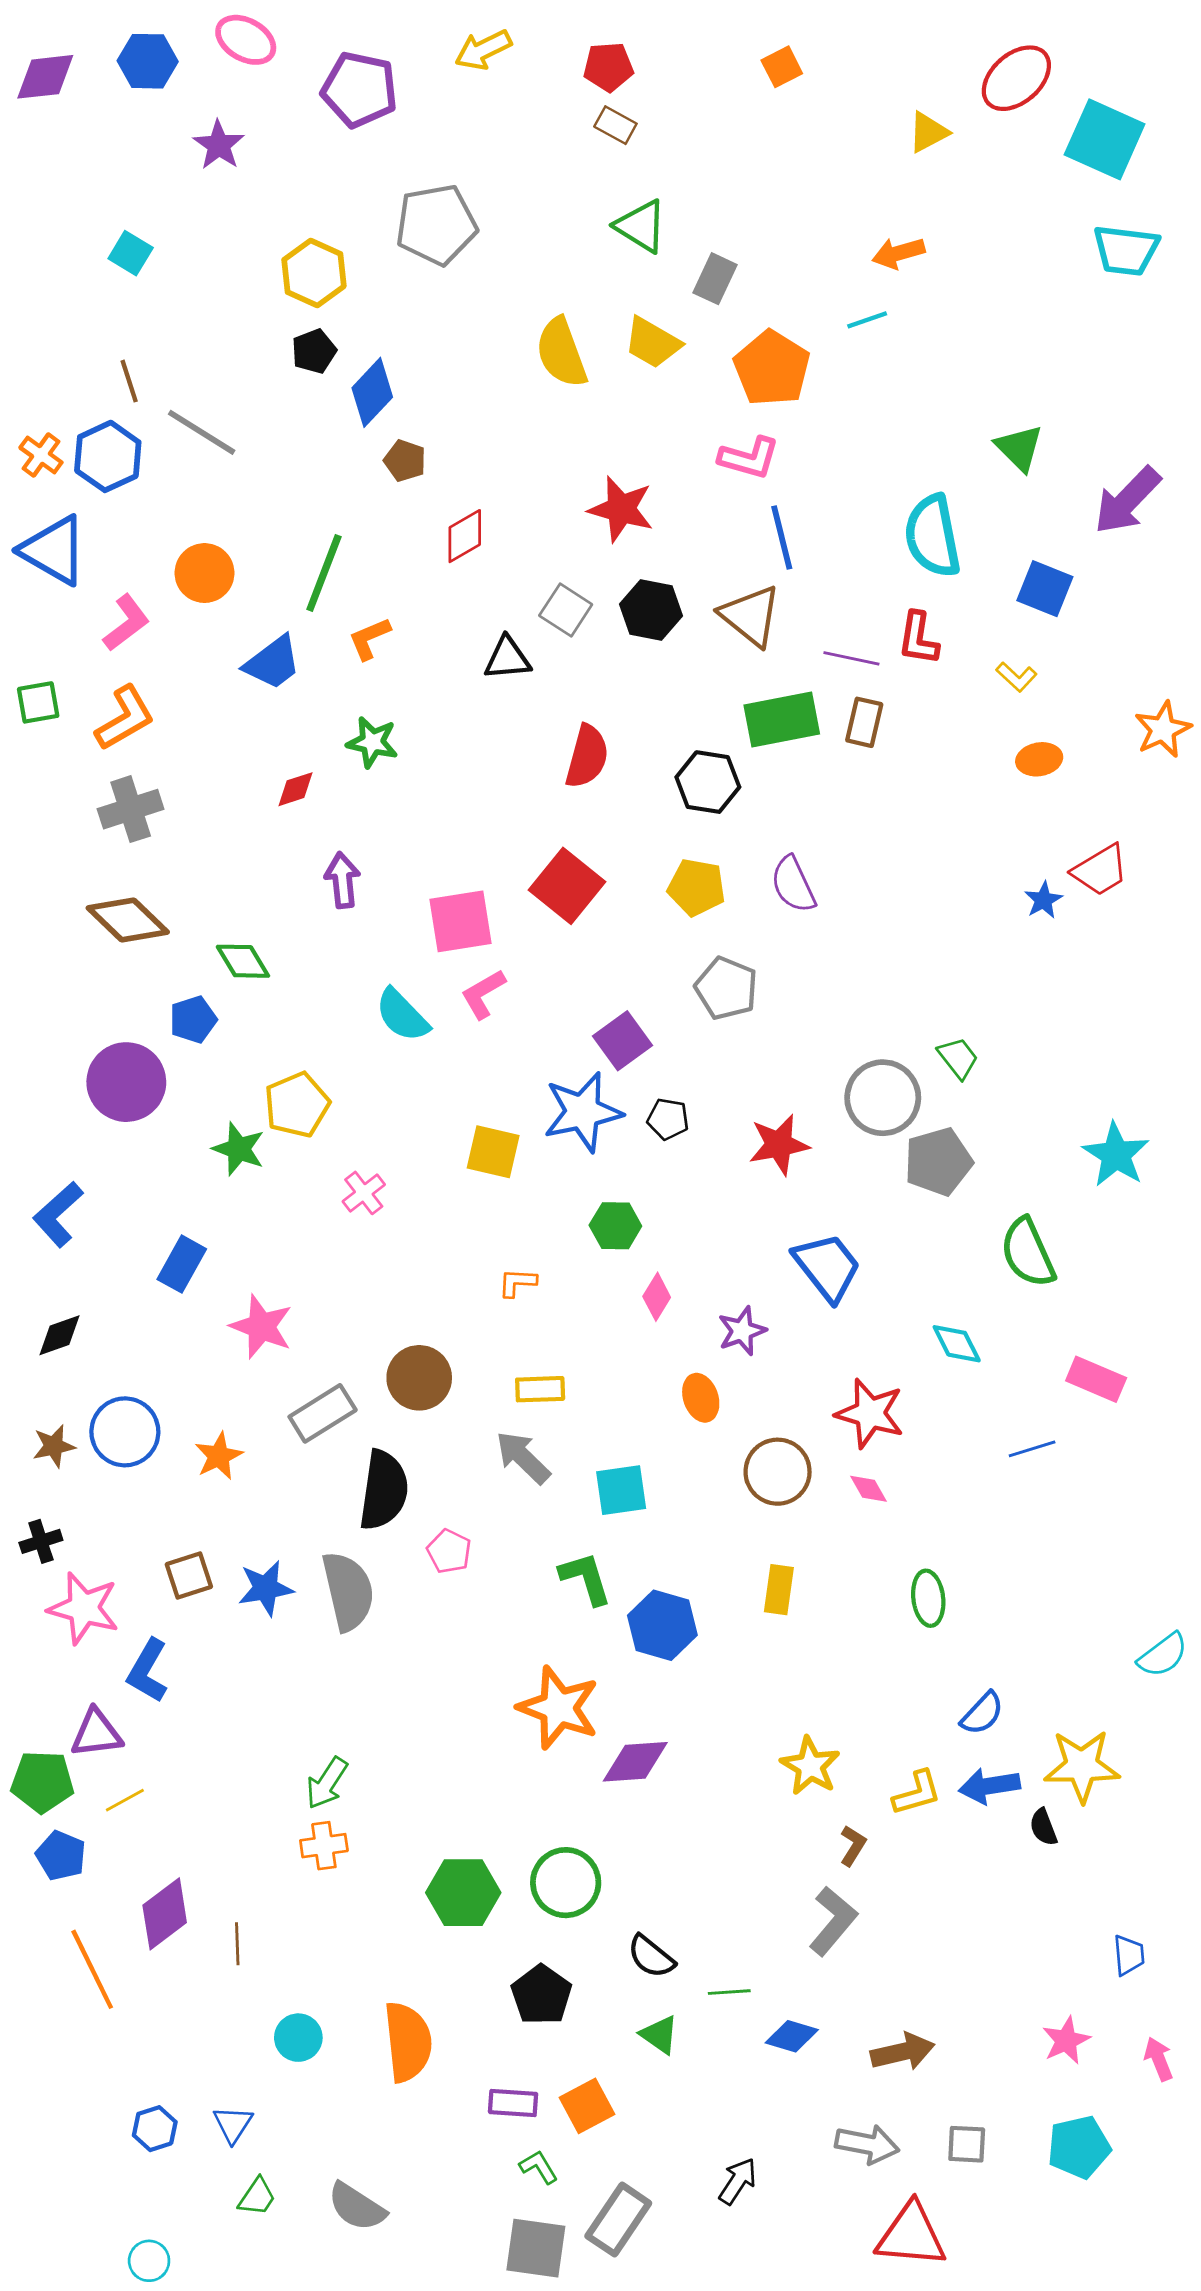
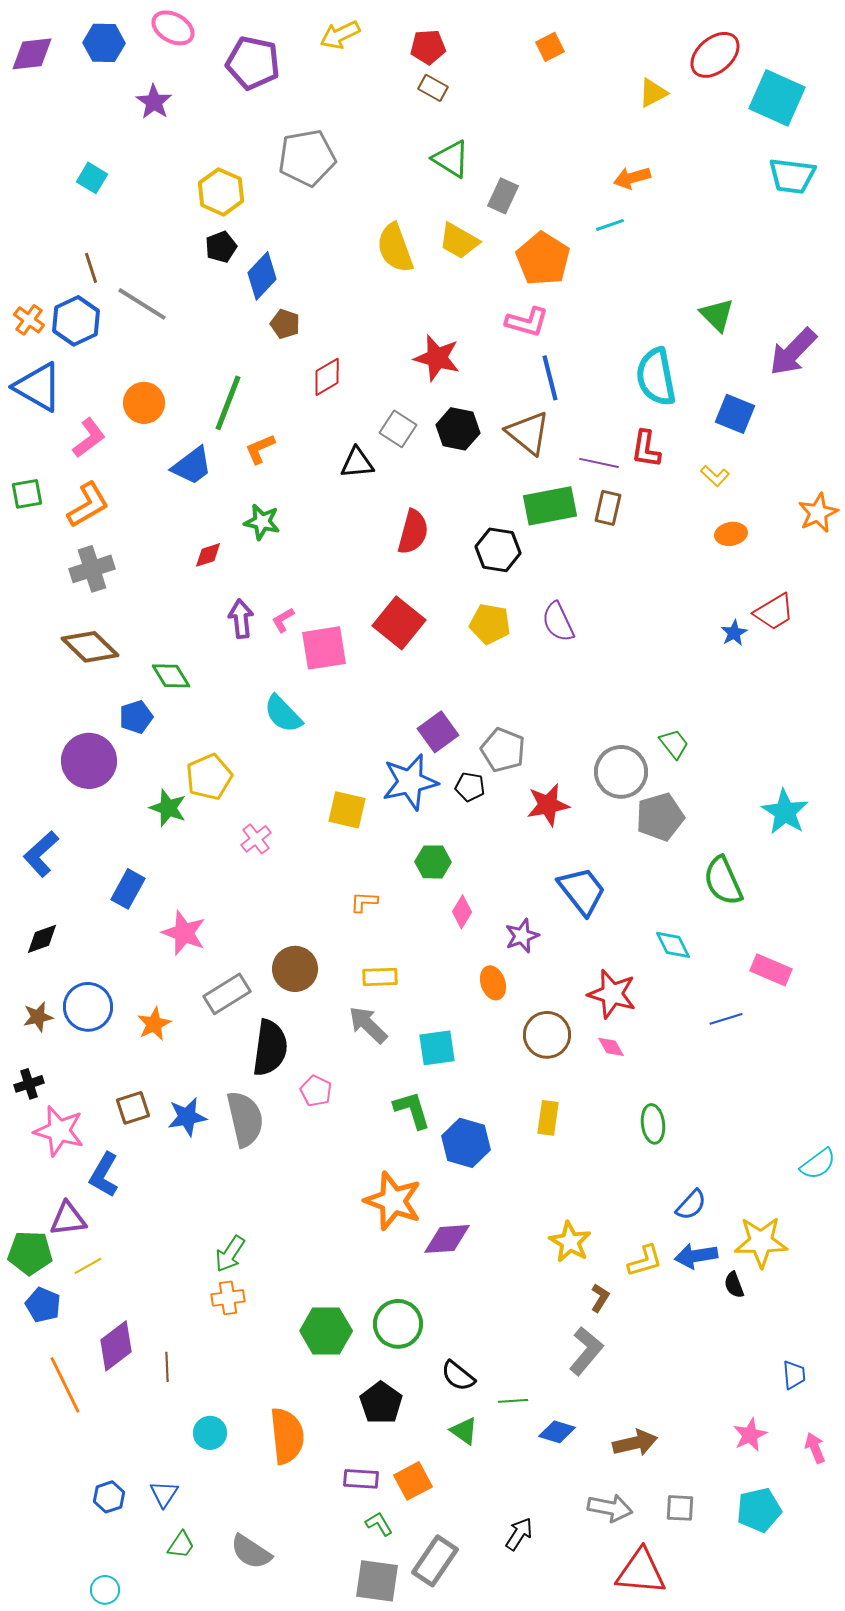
gray pentagon: (726, 988) -> (503, 750), moved
pink L-shape: (483, 994) -> (283, 620), moved, size x0.7

